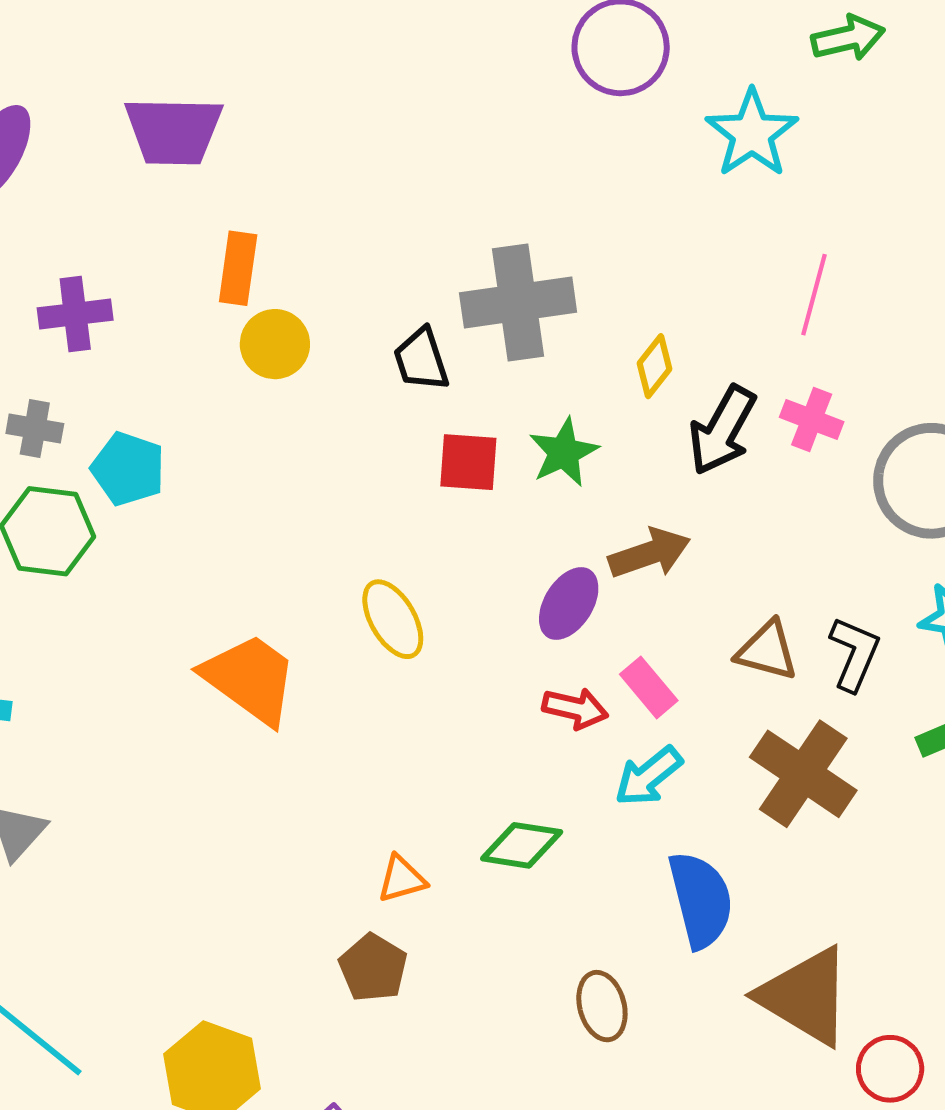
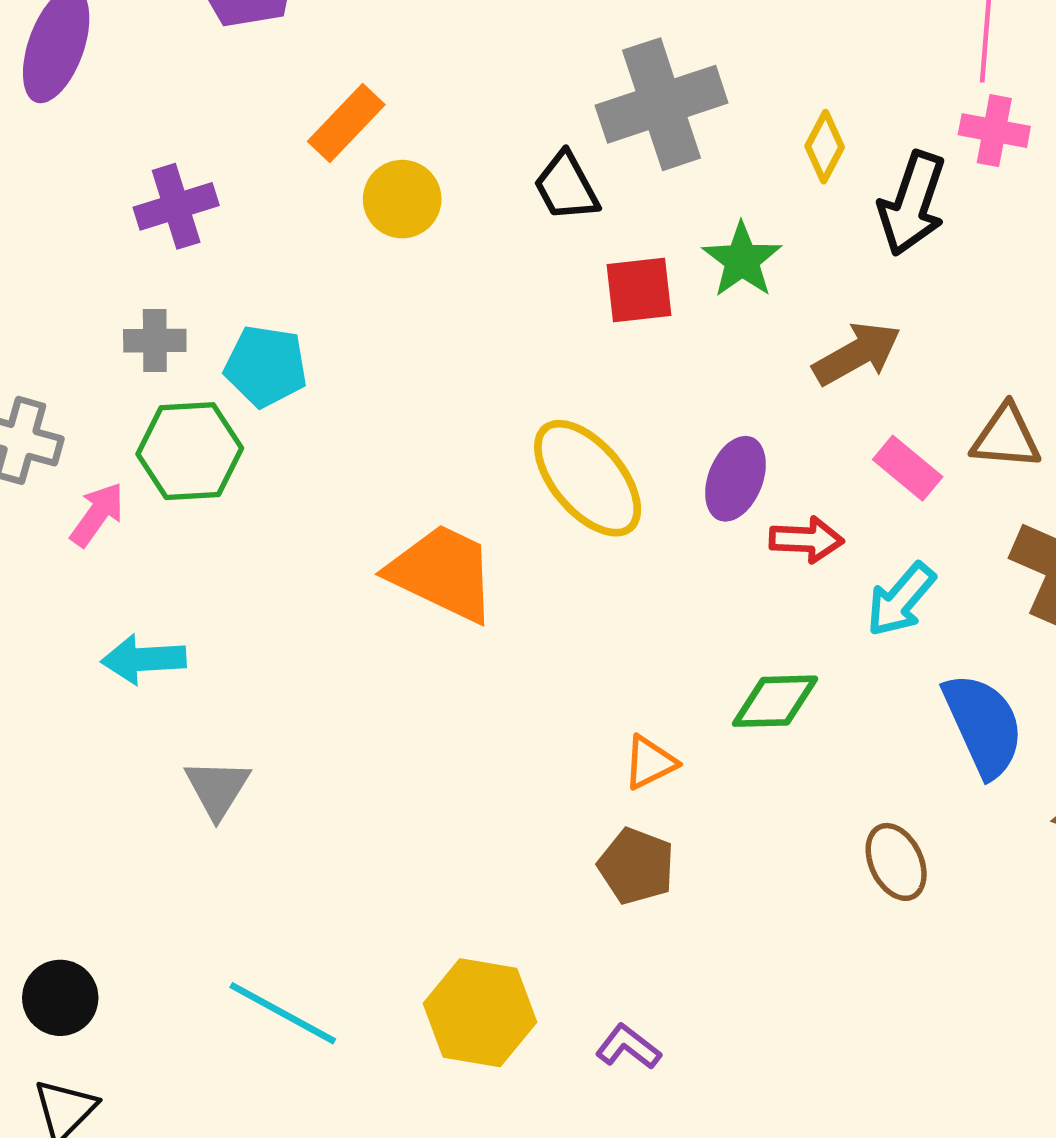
orange rectangle: (238, 268) -> (346, 123), turned 46
pink cross: (812, 420) -> (994, 131), moved
purple ellipse: (569, 603) -> (735, 479), moved
yellow ellipse: (393, 619) -> (588, 478), size x1.4
pink rectangle: (649, 687) -> (908, 468), moved

